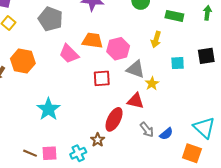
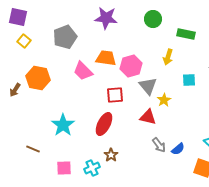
gray pentagon: (50, 19) -> (65, 37), turned 30
gray triangle: (136, 69) -> (148, 86), turned 30
red ellipse: (114, 119) -> (104, 124), moved
brown line: (30, 153) -> (33, 149), moved

